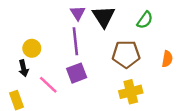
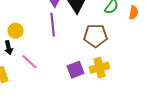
orange semicircle: (167, 59) -> (134, 13), moved
purple square: (77, 73) -> (76, 70), moved

